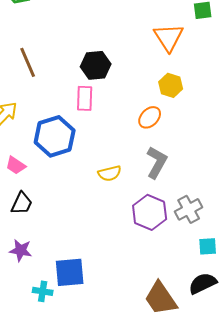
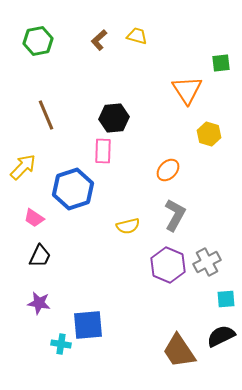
yellow hexagon: (171, 85) -> (209, 134), moved

